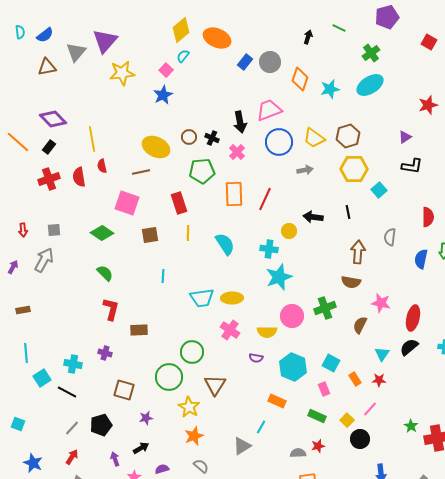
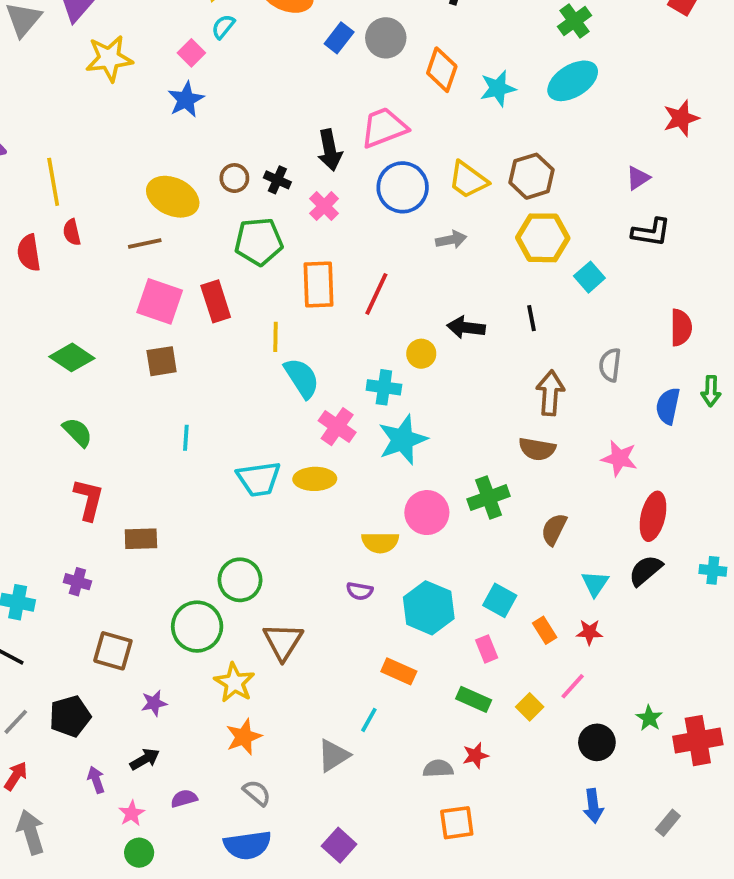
pink square: (127, 203) -> (160, 301), moved
yellow line: (188, 233) -> (276, 337), moved
pink star: (381, 303) -> (619, 458), moved
pink cross: (230, 330) -> (337, 427), moved
black circle: (360, 439) -> (597, 742), moved

